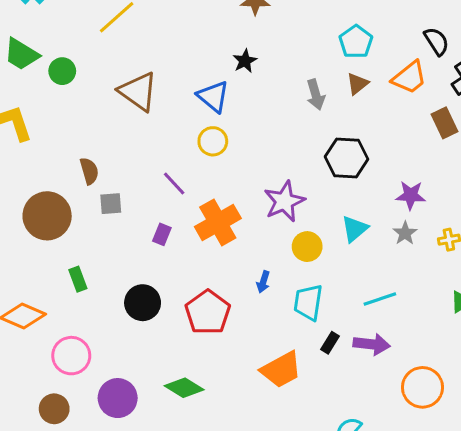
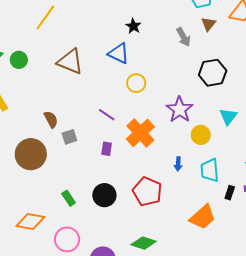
yellow circle: (213, 141) -> (136, 83), moved
green rectangle: (78, 279) -> (69, 198), moved

